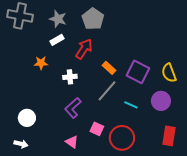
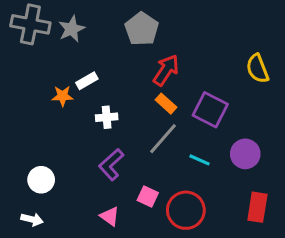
gray star: (58, 19) -> (72, 29), moved, turned 30
white rectangle: (57, 40) -> (87, 81), moved
red arrow: (84, 49) -> (166, 70), moved
yellow semicircle: (169, 73) -> (257, 69), moved

